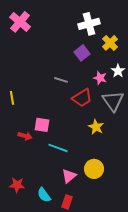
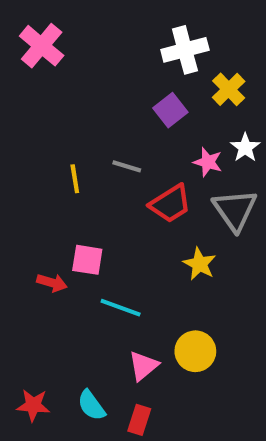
yellow line: (12, 98) -> (75, 179), moved
red star: (17, 185) -> (33, 405), moved

